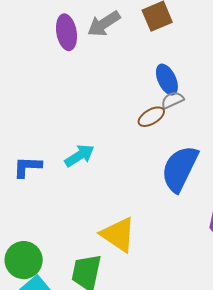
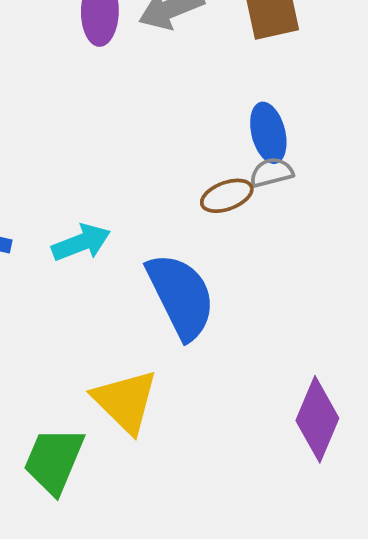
blue semicircle: (180, 169) -> (181, 296), moved, turned 117

